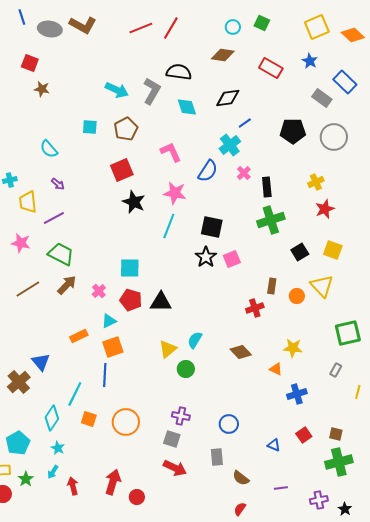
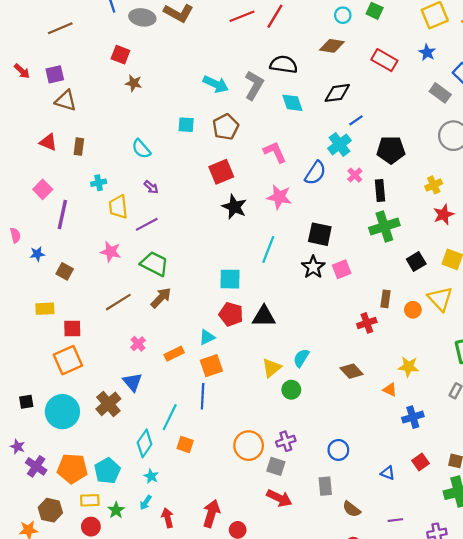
black pentagon: (293, 131) -> (391, 150), moved
cyan line: (169, 226) -> (268, 250), moved
pink cross: (99, 291) -> (138, 344), moved
purple cross: (181, 416) -> (286, 441), turned -30
orange circle: (126, 422) -> (249, 446), moved

